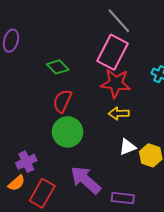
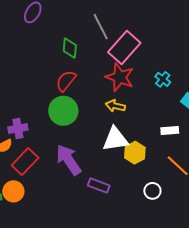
gray line: (119, 21) -> (101, 27), moved
green diamond: (58, 67) -> (70, 48), turned 35
white triangle: (127, 147) -> (115, 139), size x1.6

